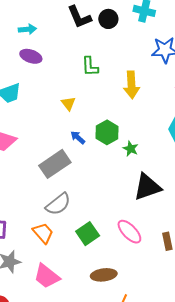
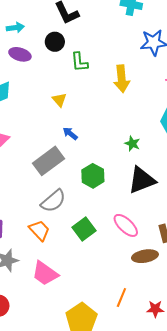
black circle: (108, 19) -> (55, 42), moved
green hexagon: (107, 132) -> (93, 176), moved
green star: (131, 149) -> (132, 144), moved
brown ellipse: (104, 275) -> (145, 256), moved

